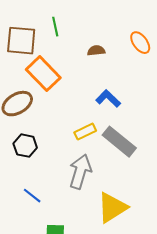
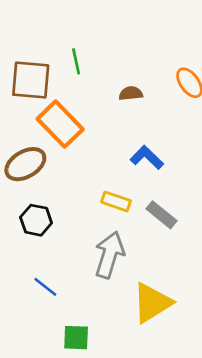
yellow rectangle: (85, 132) -> (116, 201), turned 45
gray rectangle: (119, 142) -> (161, 215), size x0.7

